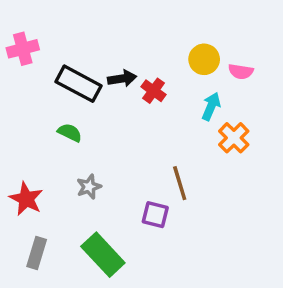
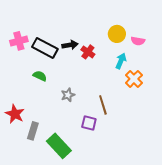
pink cross: (23, 49) -> (19, 41), moved
gray star: (89, 187) -> (68, 95), moved
gray rectangle: (37, 253) -> (33, 131), moved

